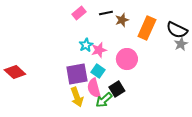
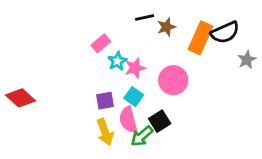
pink rectangle: (79, 13) -> (101, 43), moved
black semicircle: (177, 30) -> (225, 32), moved, turned -50
purple square: (77, 74) -> (105, 101), size x0.6

